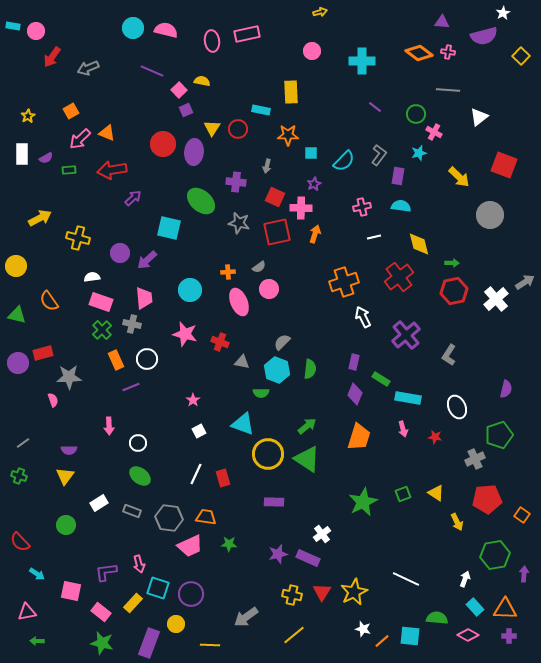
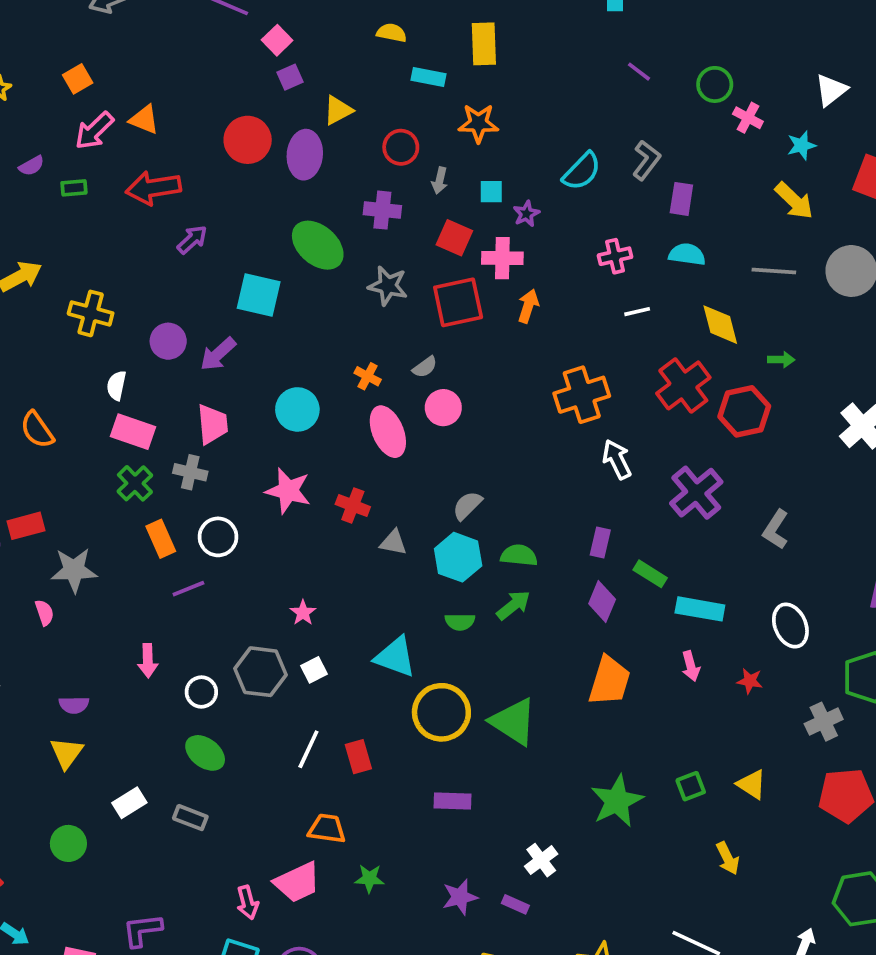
yellow semicircle: (202, 81) -> (392, 33), moved
gray line: (448, 90) -> (774, 271), moved
yellow triangle: (212, 128) -> (338, 110), turned 30
red circle: (238, 129) -> (401, 147), moved
cyan square: (311, 153) -> (491, 192), moved
cyan star: (419, 153) -> (802, 145), moved
orange cross: (228, 272) -> (368, 376), turned 32
white semicircle: (92, 277) -> (116, 385), turned -70
red hexagon: (454, 291) -> (744, 411), moved
green semicircle: (310, 369) -> (519, 555), turned -90
green semicircle: (261, 393) -> (460, 622), moved
green arrow: (307, 426) -> (513, 605), moved
gray hexagon: (169, 518) -> (260, 672), moved
yellow arrow: (457, 522) -> (728, 858), moved
purple rectangle: (308, 558) -> (515, 904), size x0.6
pink arrow: (139, 564) -> (248, 903), moved

